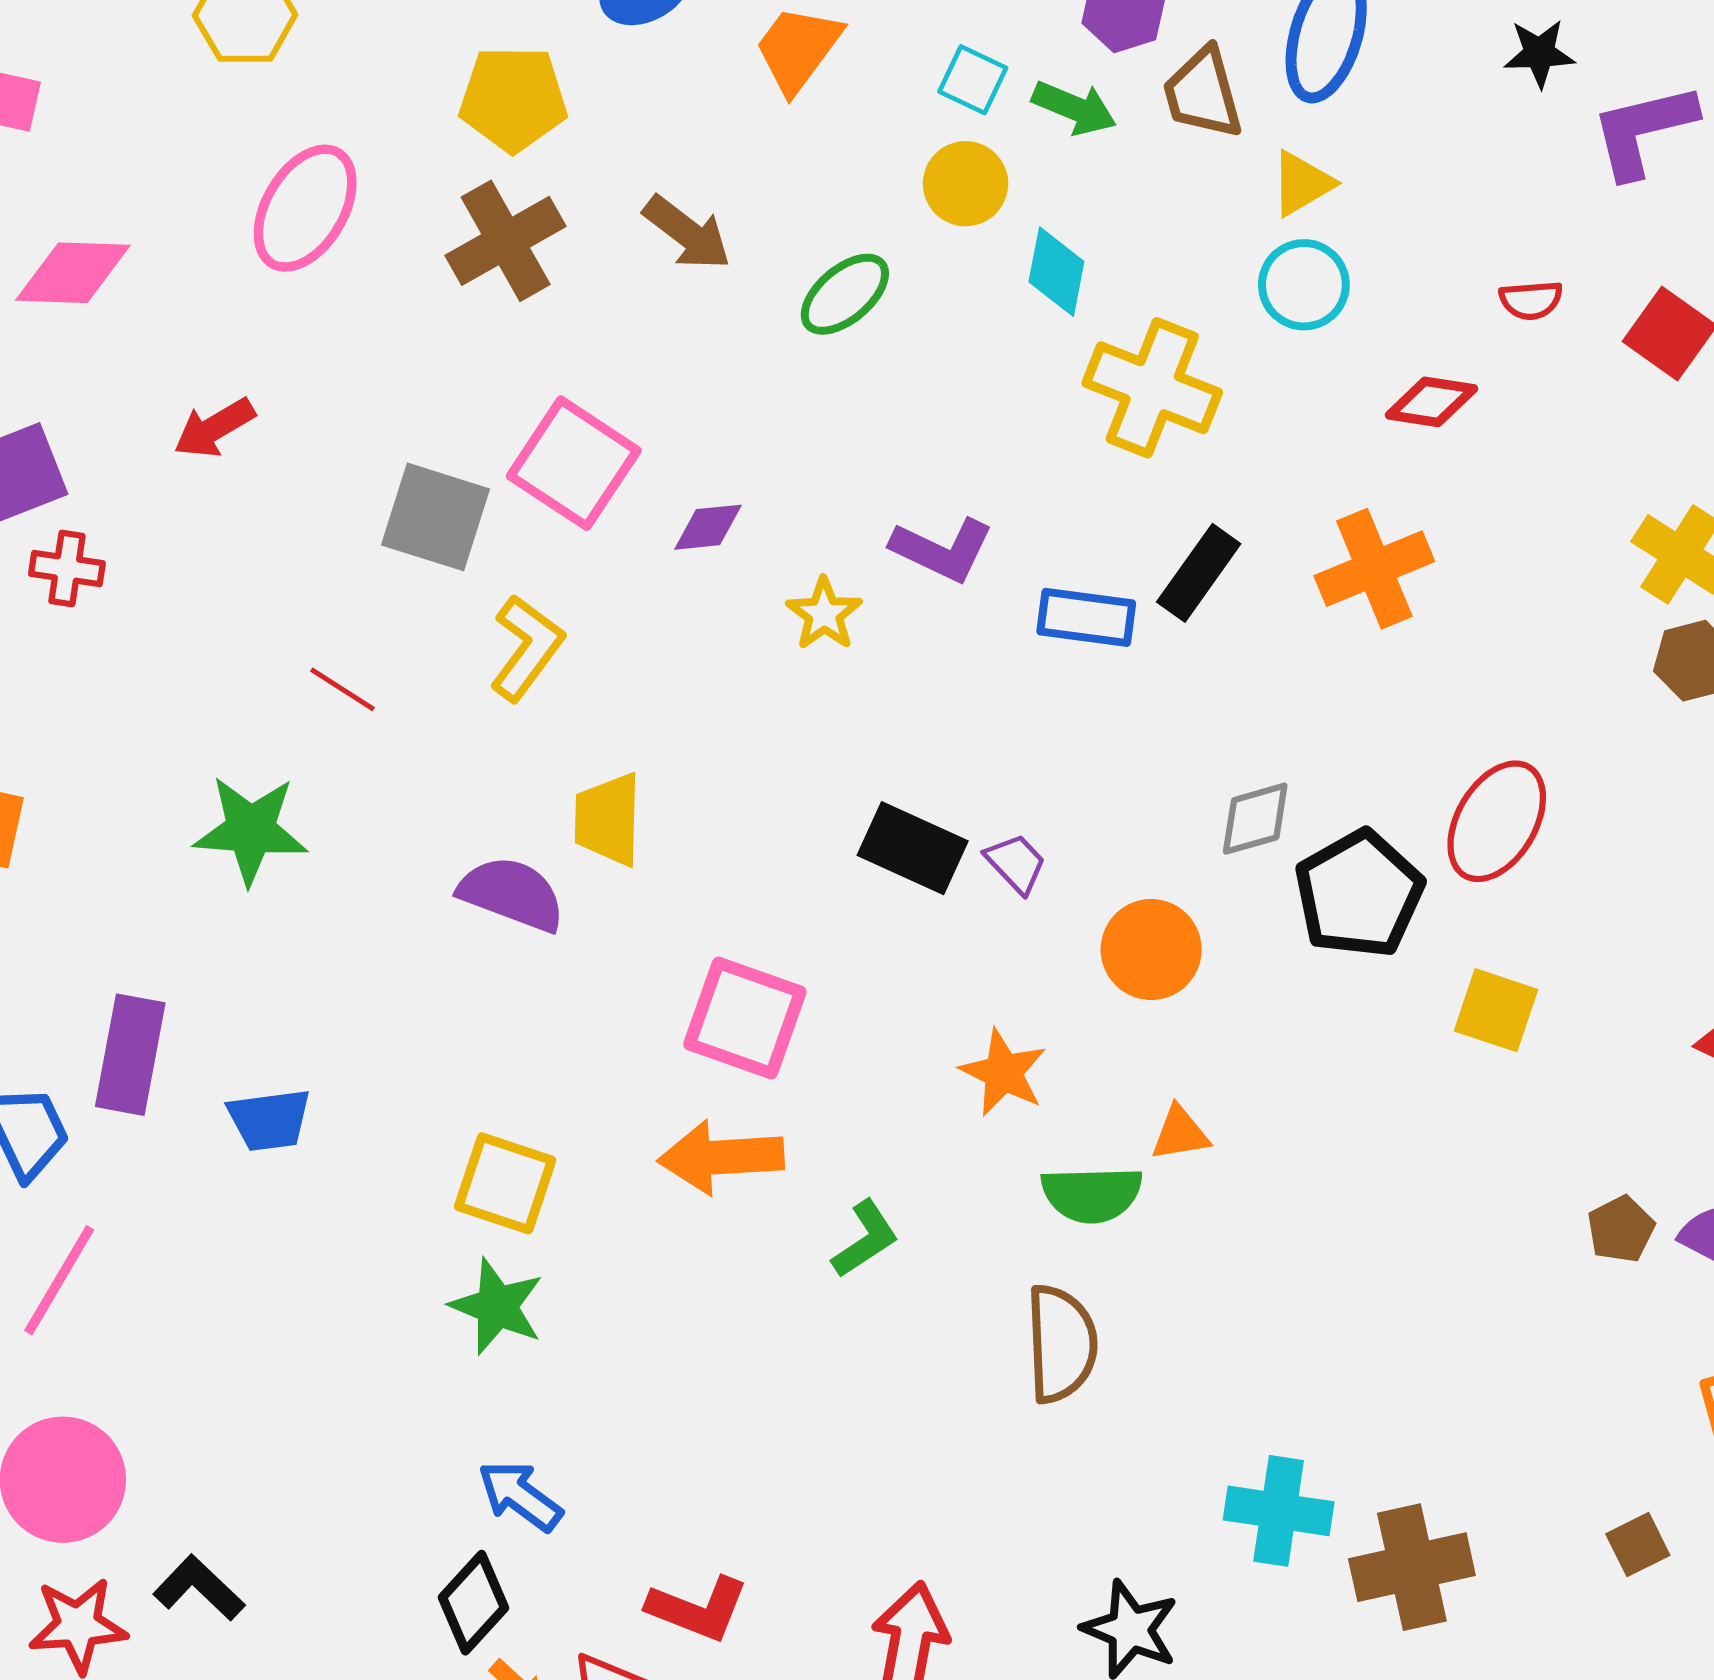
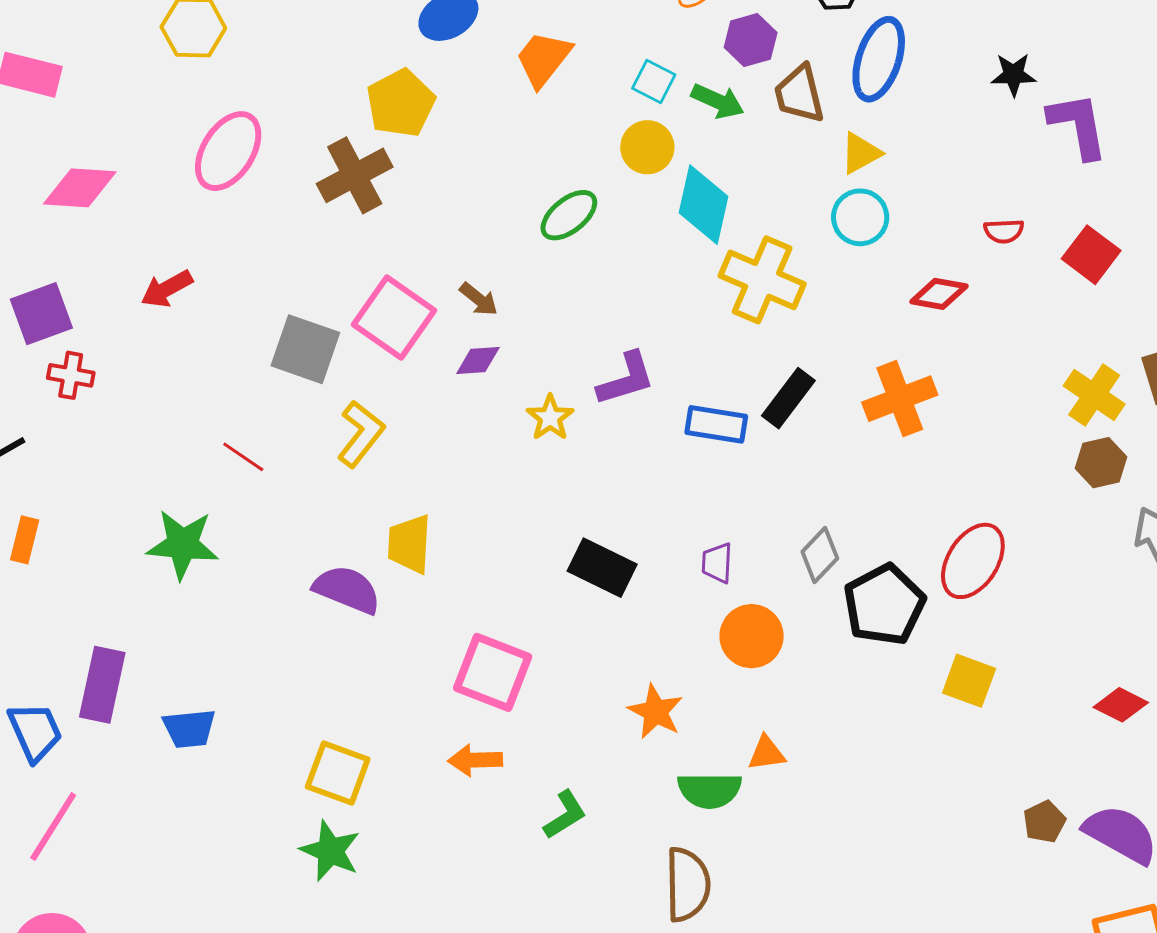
yellow pentagon: (513, 99) -> (401, 103), moved, turned -30
purple L-shape: (1643, 130) -> (1078, 125), turned 92
brown arrow: (687, 233) -> (479, 299), moved, size x0.7
cyan diamond: (1056, 272) -> (703, 205), size x1.4
purple L-shape: (942, 550) -> (626, 379), turned -44
gray diamond: (1255, 819) -> (820, 555), turned -32
purple trapezoid: (1016, 863) -> (717, 563), moved, turned -135
orange arrow: (721, 1157) -> (475, 760), size x0.7

